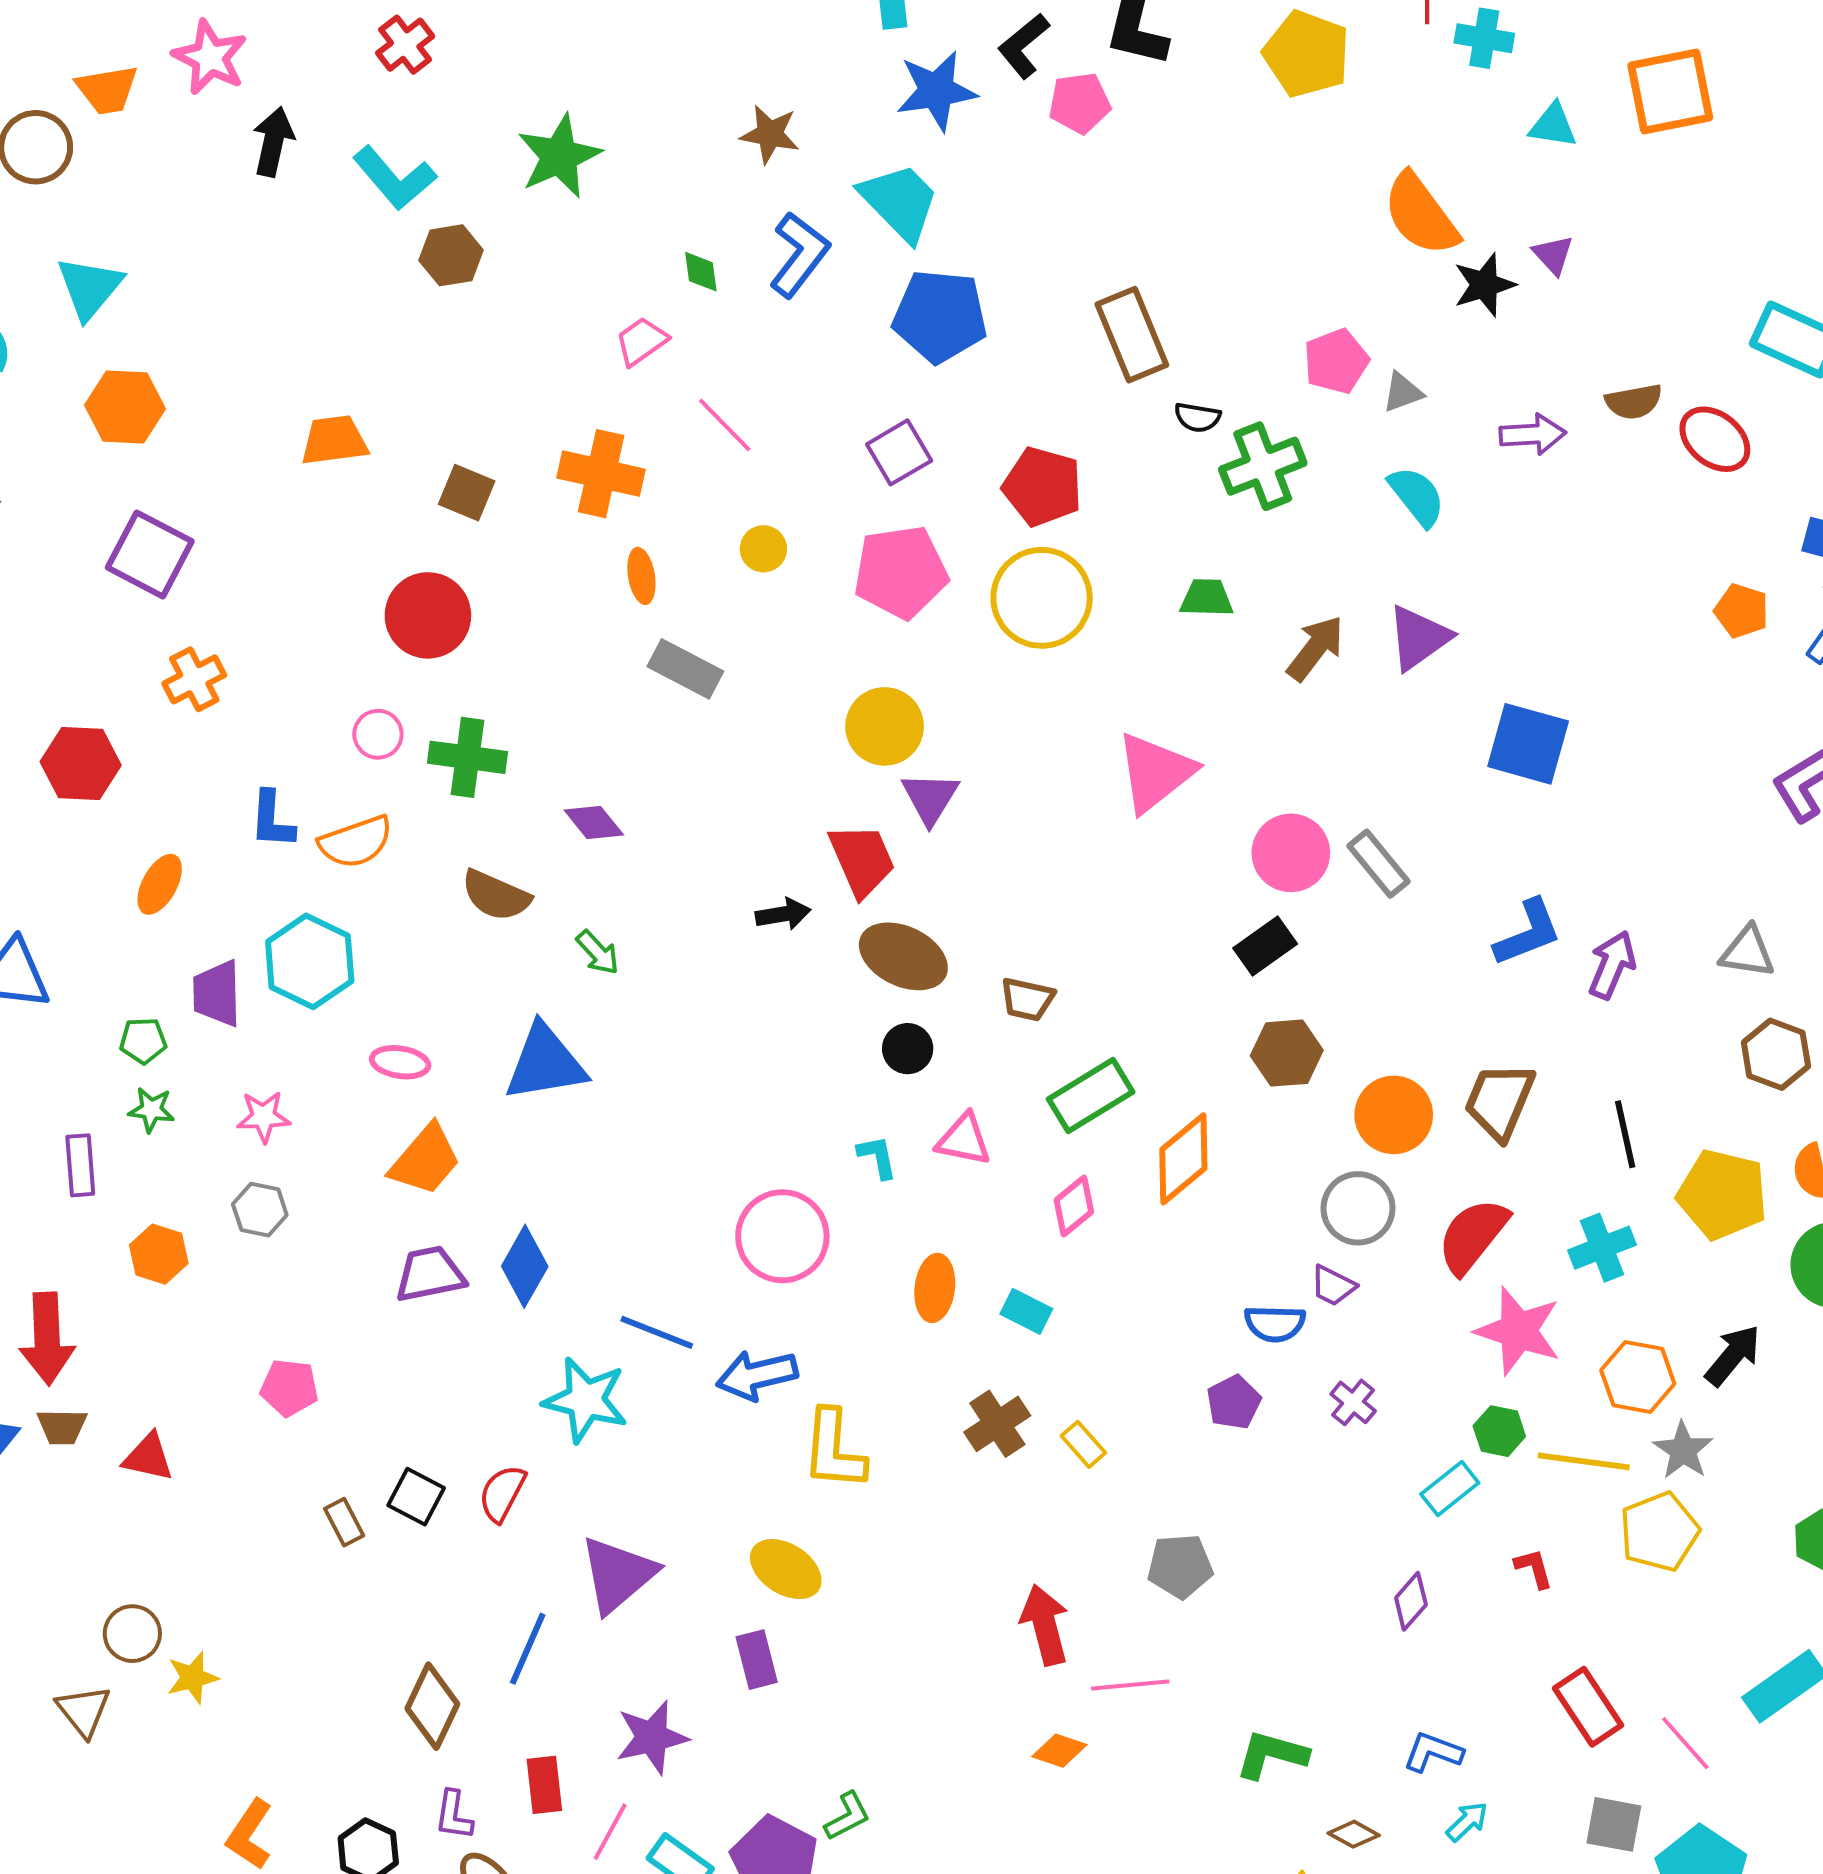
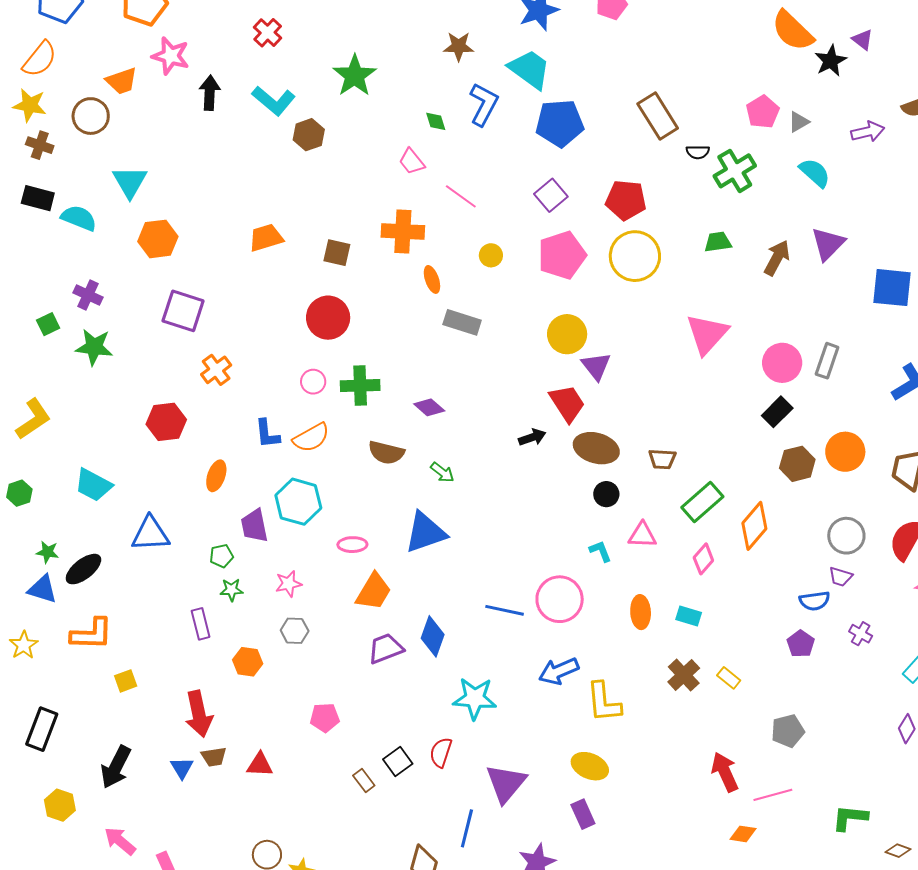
pink trapezoid: (641, 341) -> (412, 161), turned -84
gray rectangle: (1378, 864) -> (827, 361), turned 68
orange circle: (1394, 1115) -> (845, 452), moved
blue line: (657, 1332) -> (505, 610), moved
black square: (416, 1497) -> (398, 761), turned 36

